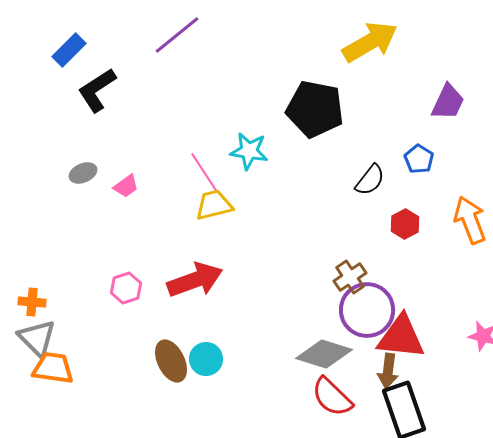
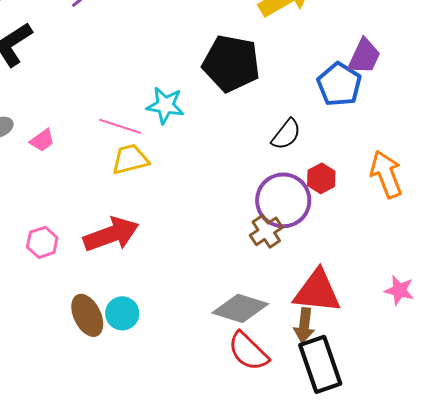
blue pentagon: (419, 159) -> (339, 84), moved, size x1.5
pink line: (204, 172) -> (120, 126), turned -39
purple circle: (367, 310) -> (283, 200), moved

